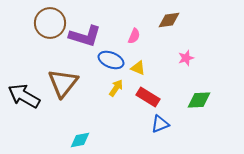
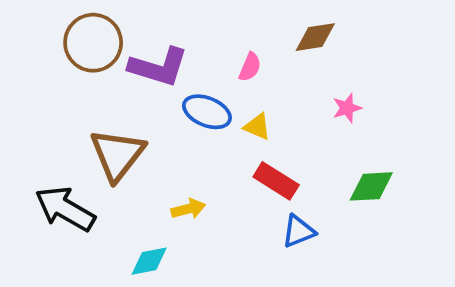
yellow arrow: (116, 88) -> (188, 209), moved, turned 42
black arrow: (24, 96) -> (65, 209), moved

